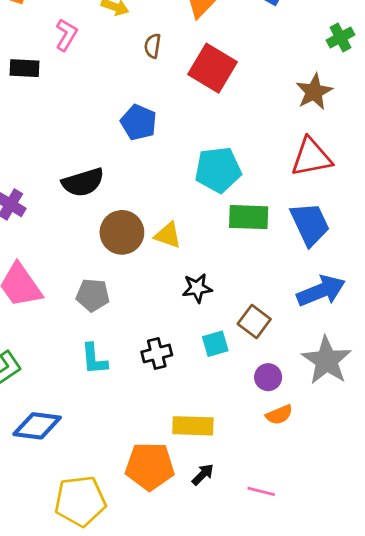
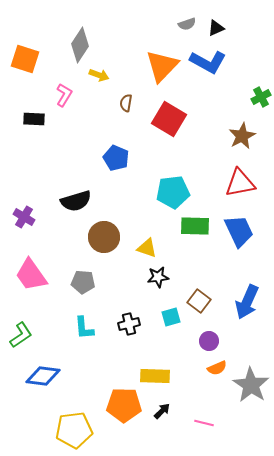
yellow triangle: (168, 235) -> (147, 248), moved
blue arrow: (321, 291) -> (247, 302), moved, turned 136
gray star: (327, 360) -> (251, 385), moved

